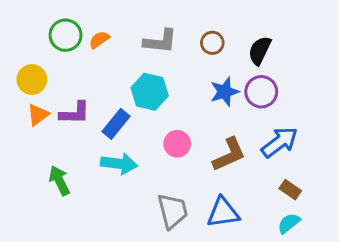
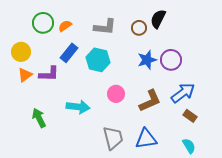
black semicircle: (260, 50) -> (158, 19), moved
blue rectangle: (116, 124) -> (69, 53), moved
brown rectangle: (290, 190) -> (190, 116), moved
cyan semicircle: (289, 223) -> (189, 146), turned 98

